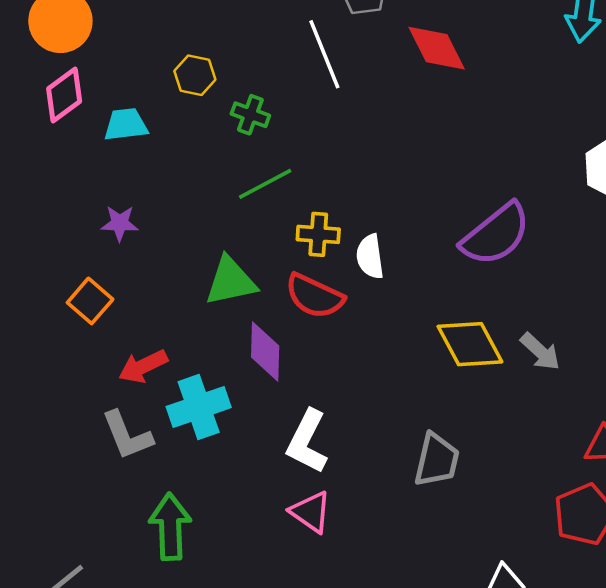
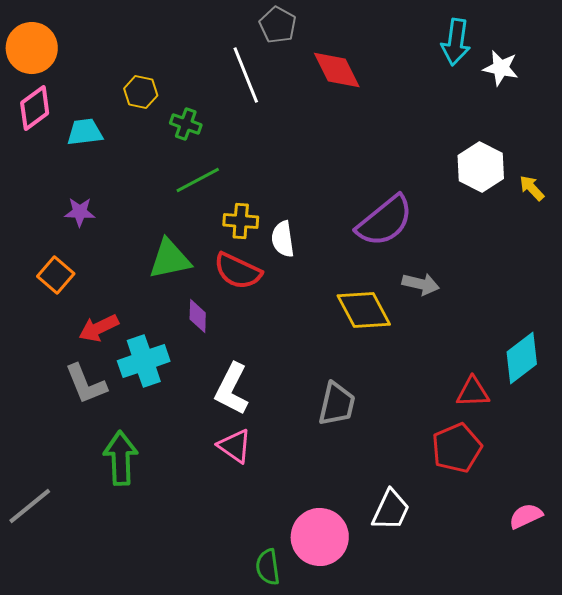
purple diamond: (265, 352) -> (198, 316), size x0.7
gray arrow: (540, 352) -> (421, 284), moved, turned -30

